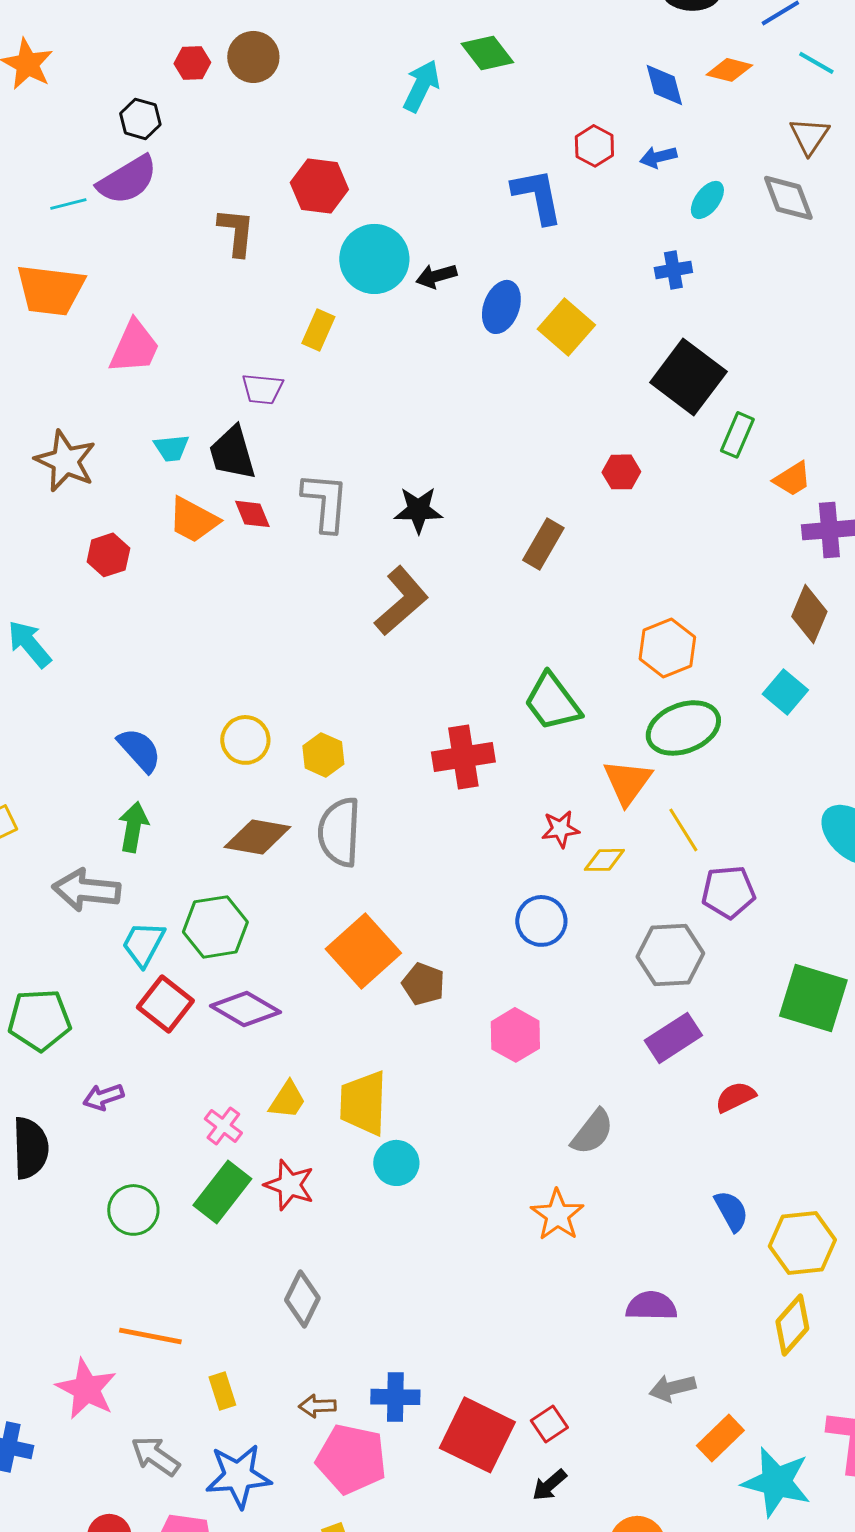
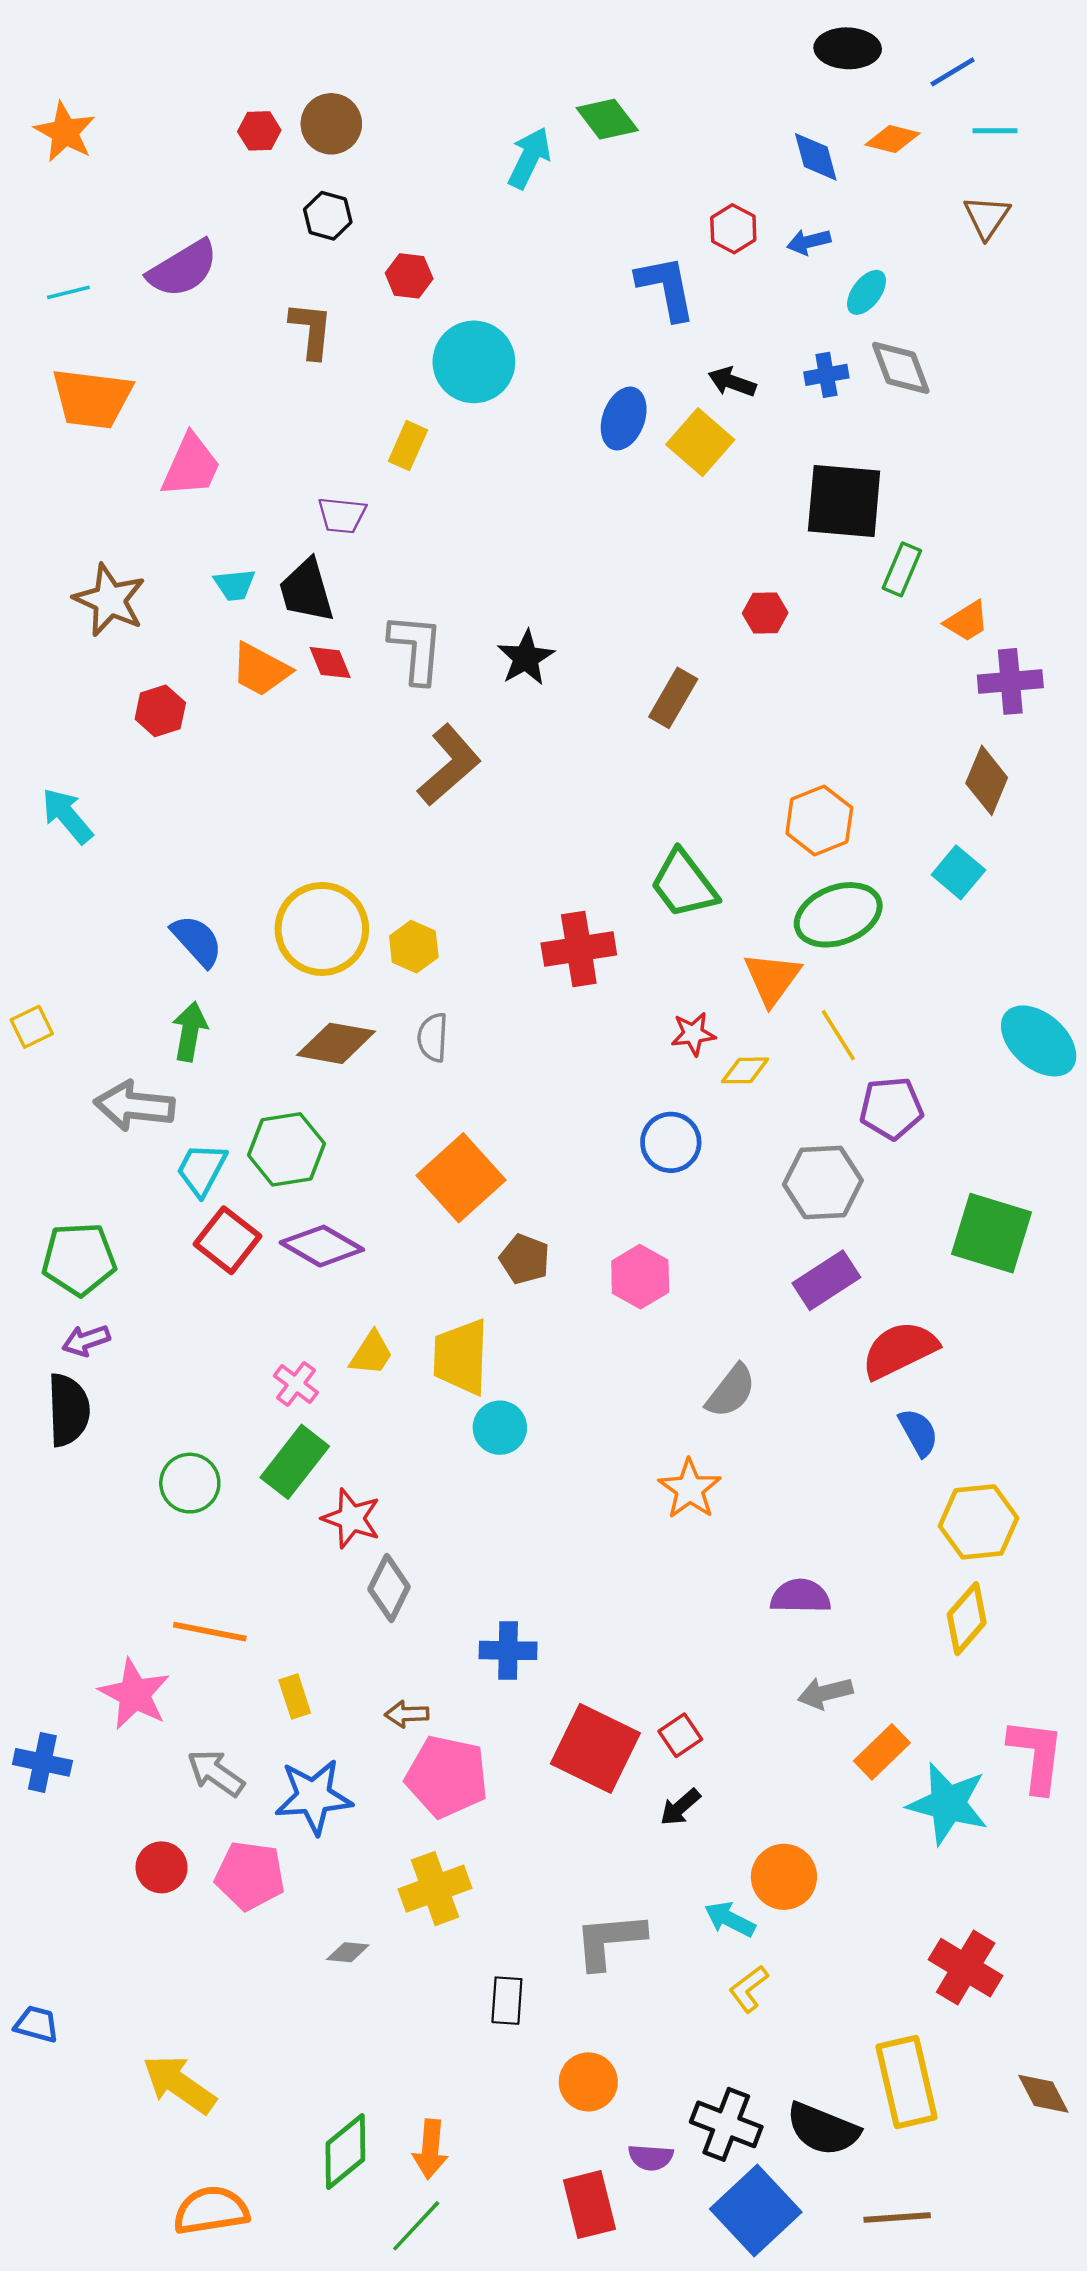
cyan line: (816, 63) -> (995, 131), turned -30
black hexagon: (140, 119) -> (328, 216), moved
red hexagon: (319, 186) -> (409, 276), size x0.7
gray diamond: (788, 198) -> (901, 368), moved
cyan line: (68, 204) -> (68, 292), moved
black arrow: (436, 276) -> (732, 382), moved, turned 36
black square: (688, 377) -> (844, 501), turned -32
black star: (418, 510) -> (526, 658), turned -30
brown L-shape: (401, 601) -> (449, 765), moved
yellow circle: (245, 740) -> (322, 929), size x1.6
gray semicircle: (339, 832) -> (433, 1037), size x0.6
brown pentagon: (423, 984) -> (525, 1259), moved
purple arrow: (103, 1097) -> (86, 1340), moved
red semicircle: (735, 1097) -> (900, 1350), size x1.6
red star: (289, 1185) -> (351, 1518), moved
blue semicircle: (731, 1211) -> (918, 1432), moved
blue cross: (395, 1397) -> (508, 1650), moved

